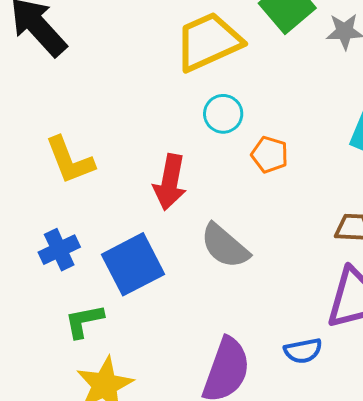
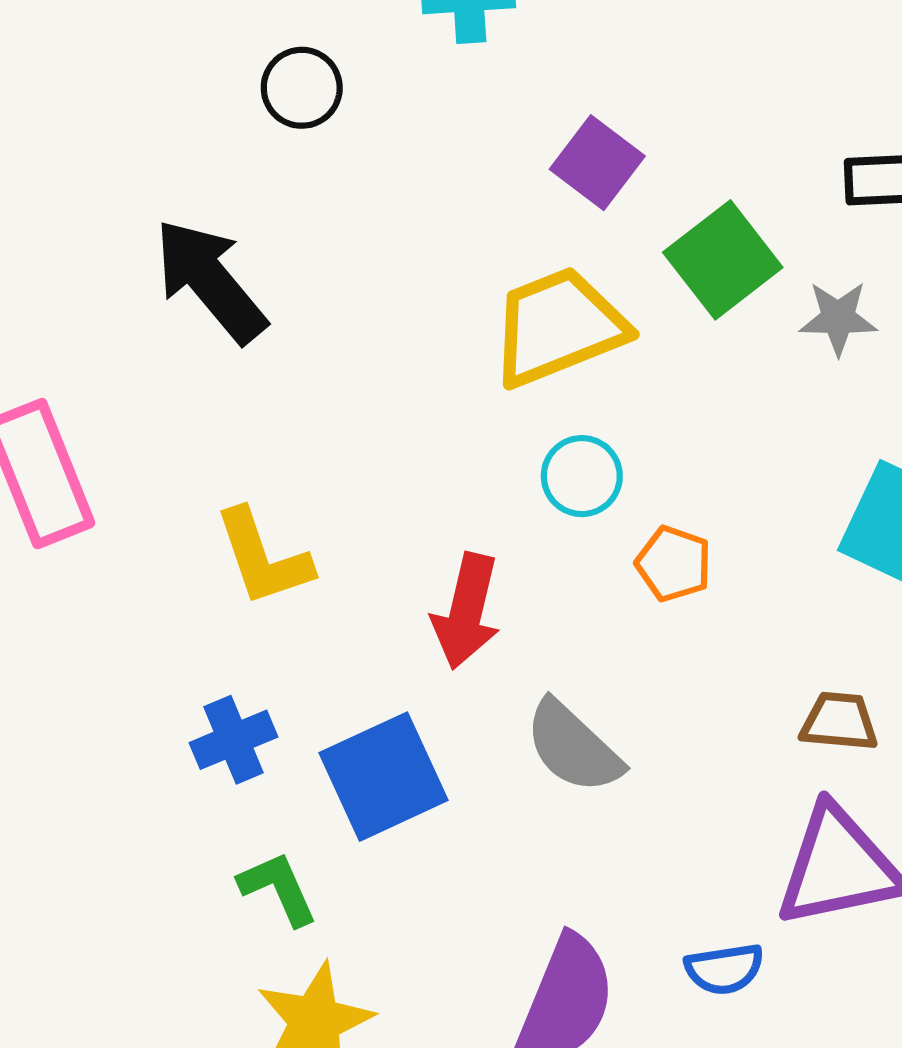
green L-shape: (84, 321) -> (278, 888), turned 75

